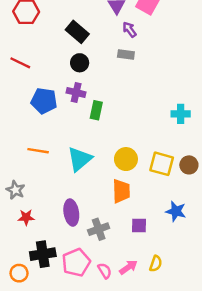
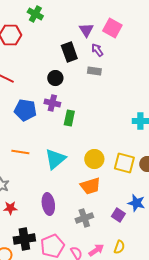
black rectangle: (77, 32) -> (69, 52), moved, turned 30
orange trapezoid: (121, 191) -> (90, 186), turned 75
purple square: (139, 226) -> (118, 215), moved, turned 32
gray cross: (99, 229) -> (84, 218), moved

